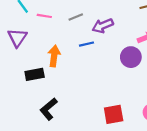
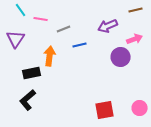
gray line: (76, 17) -> (64, 29), moved
purple arrow: (103, 26) -> (108, 26), moved
black L-shape: (49, 109) -> (28, 100), moved

